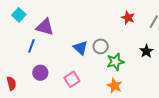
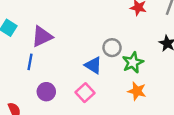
purple triangle: (45, 27) -> (42, 36), turned -30
blue triangle: (80, 48) -> (93, 65), moved

